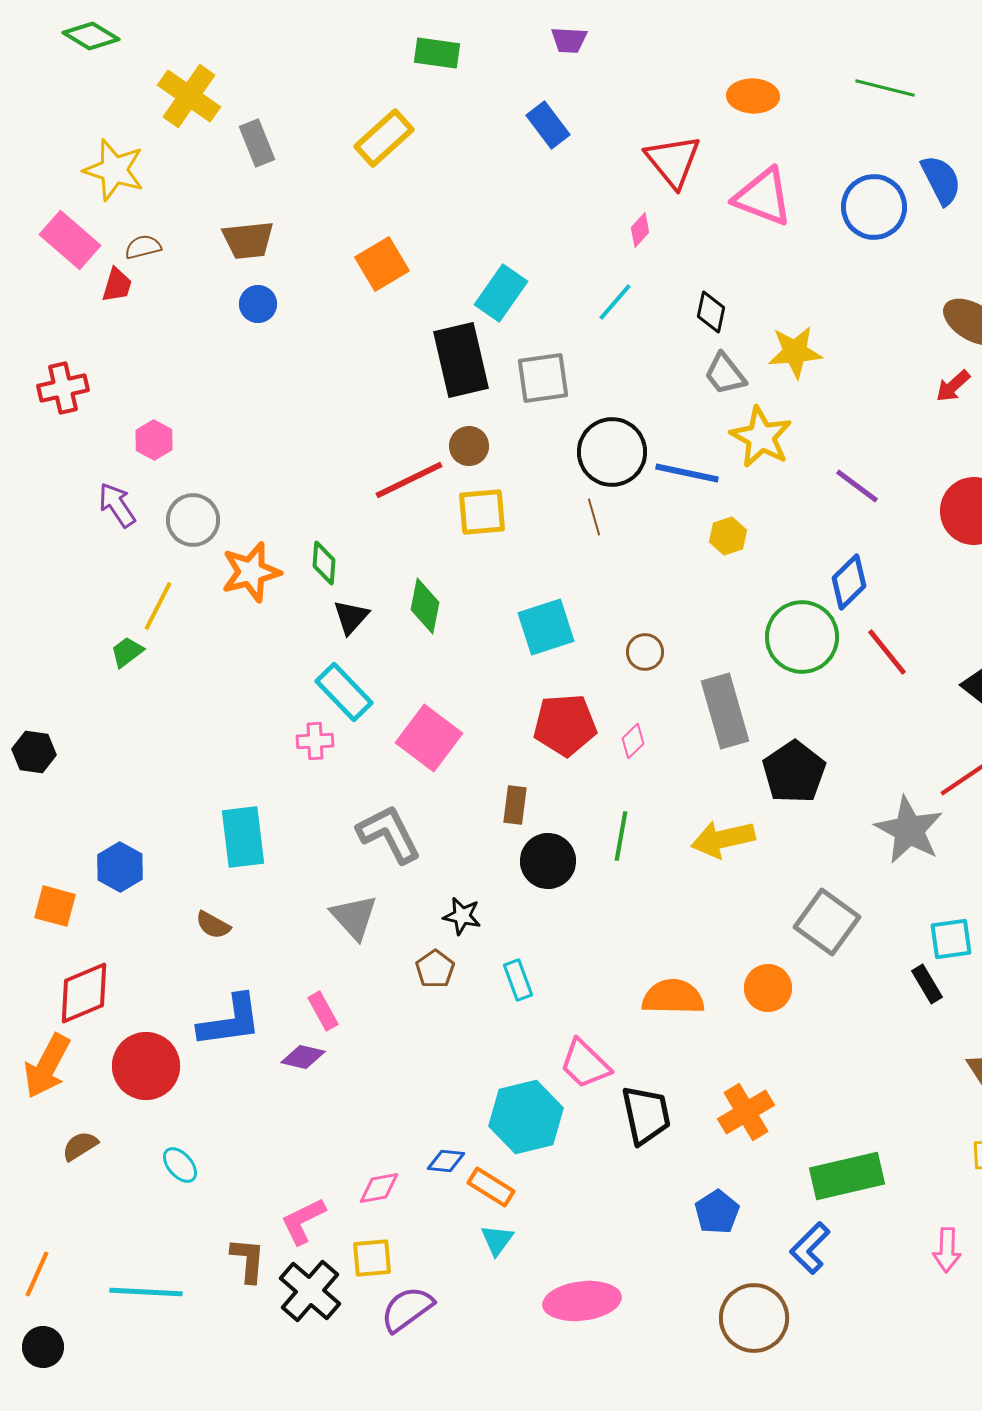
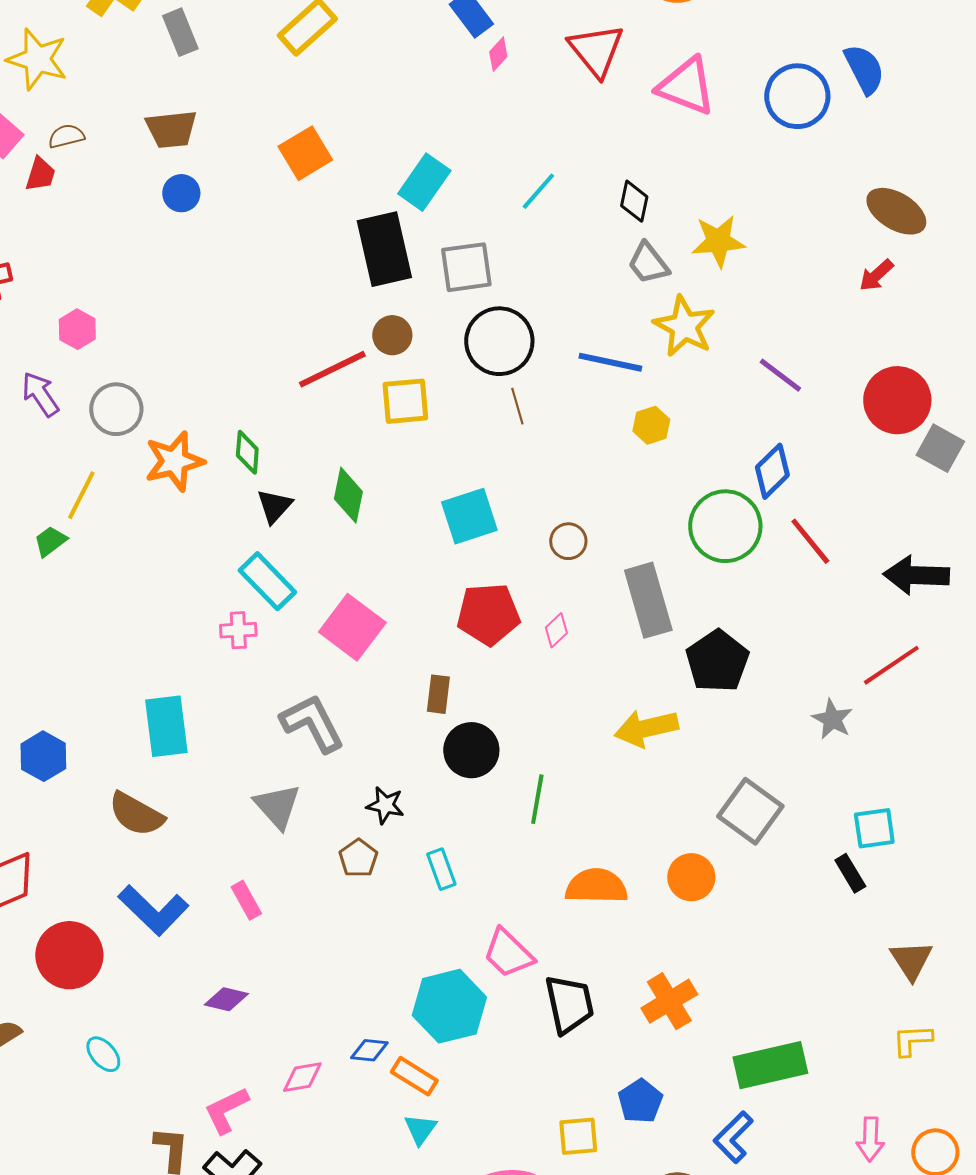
pink diamond: (640, 230) -> (498, 54), moved
black circle: (612, 452) -> (499, 341), moved
gray star: (909, 830) -> (832, 719), size x0.6
green line: (621, 836) -> (537, 799), moved
brown semicircle: (213, 925) -> (136, 814), size x1.6
blue L-shape: (230, 1021) -> (153, 910), turned 52
purple diamond: (303, 1057) -> (226, 999), moved
yellow square: (372, 1258) -> (578, 1136), moved

